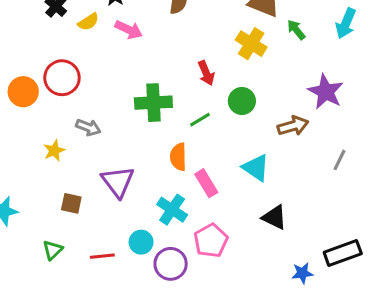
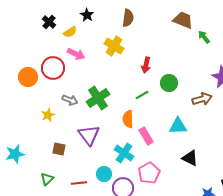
pink arrow: (129, 30) -> (76, 54), moved
yellow cross: (251, 44) -> (114, 46), moved
red arrow: (206, 73) -> (146, 65), turned 35
green cross: (153, 103) -> (98, 98), moved, turned -30
cyan triangle: (256, 168) -> (178, 126), turned -36

